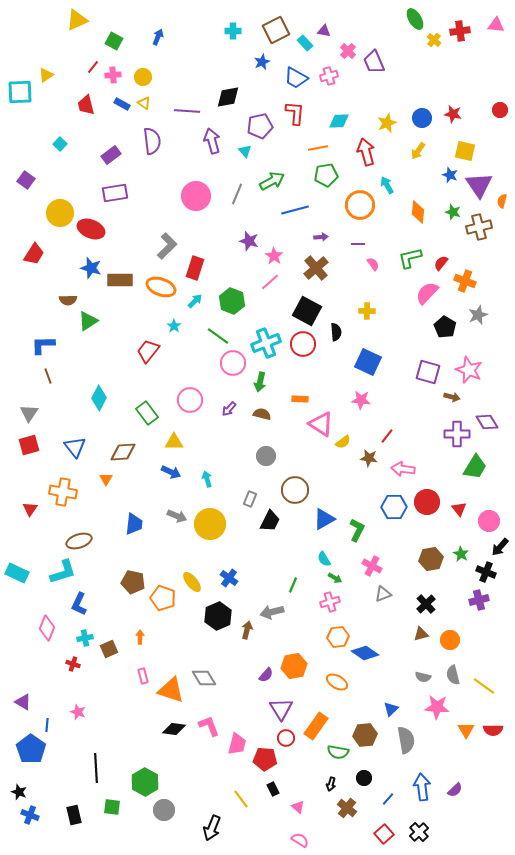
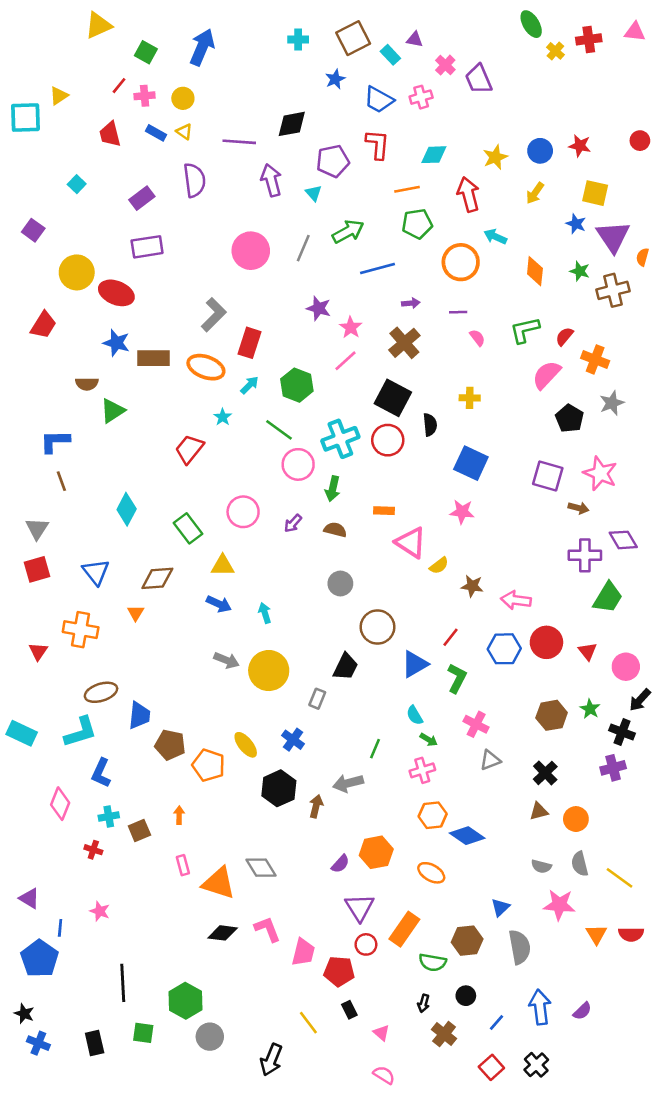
blue arrow: (158, 37) -> (202, 47), size x1.8
cyan arrow: (387, 185) -> (495, 237), turned -36
red line: (387, 436) -> (450, 637), moved
gray rectangle: (250, 499) -> (317, 699), moved
blue trapezoid: (134, 524) -> (139, 715), moved

